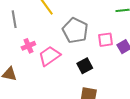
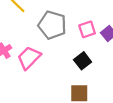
black square: (85, 66) -> (83, 61), moved

